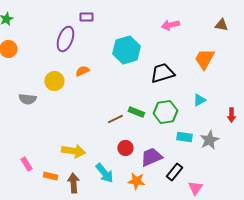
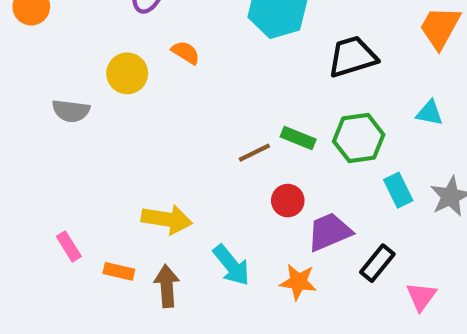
orange semicircle: (82, 71) -> (186, 53), turned 56
cyan triangle: (199, 100) -> (430, 113), turned 40
cyan rectangle: (184, 137) -> (398, 190), turned 56
red circle: (125, 148) -> (288, 201), moved

